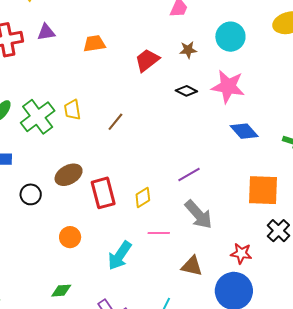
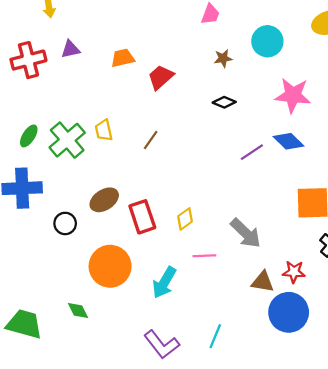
red trapezoid: (147, 60) -> (161, 77), moved
pink star: (228, 87) -> (293, 95), moved
purple line: (189, 174) -> (252, 152), moved
orange circle: (70, 237) -> (110, 266), size x1.8
brown triangle: (192, 266) -> (263, 282), moved
green diamond: (61, 291) -> (78, 310), moved, turned 70

